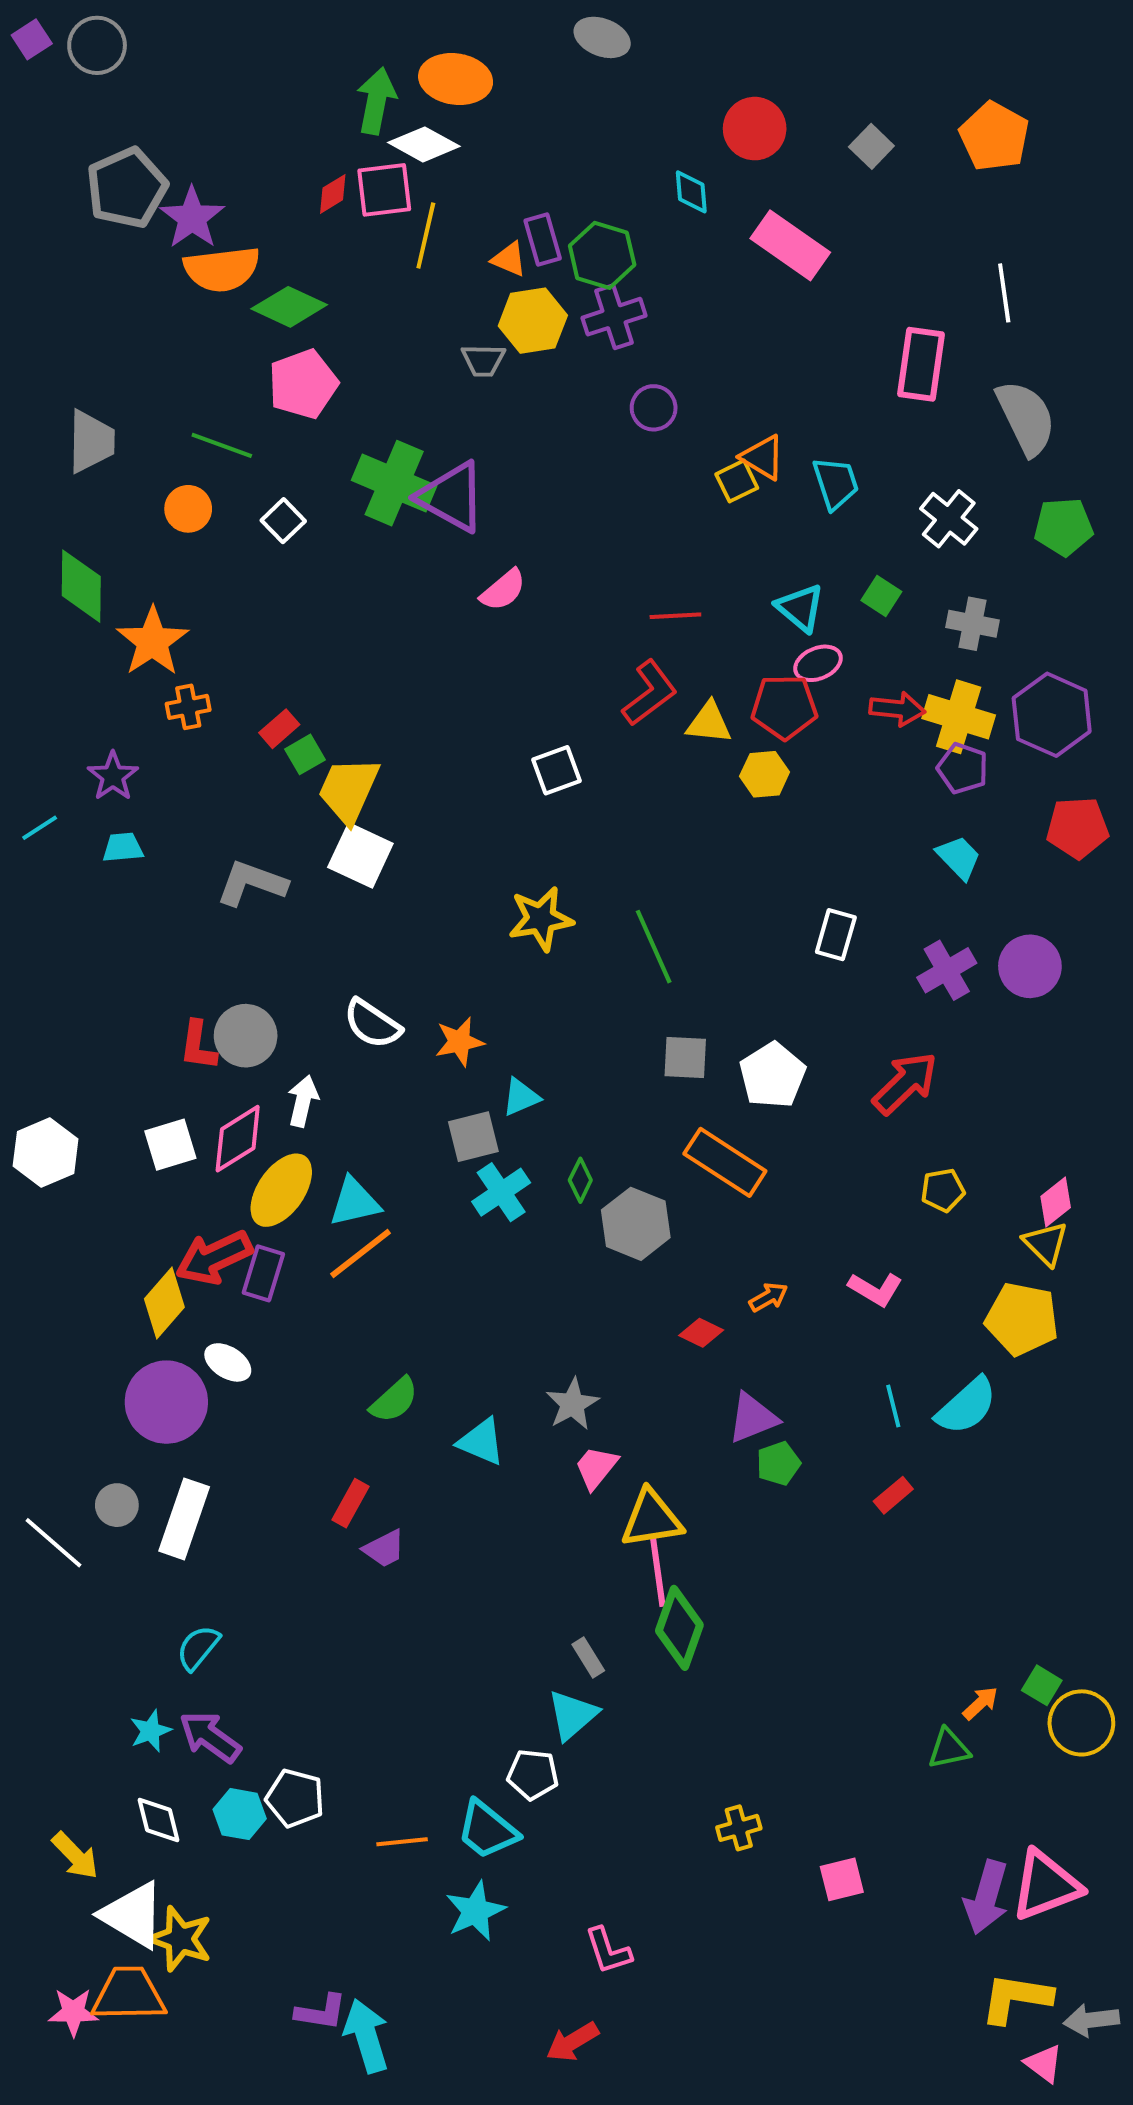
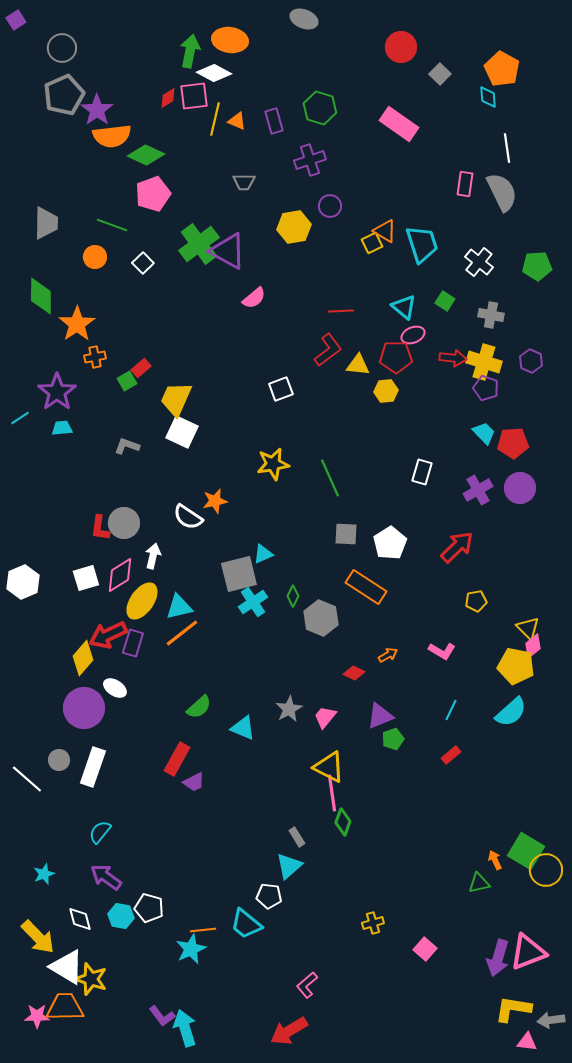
gray circle: (97, 45) -> (62, 48), moved
red circle: (755, 129) -> (401, 47), moved
cyan diamond: (691, 192) -> (488, 97), moved
green hexagon: (602, 255) -> (320, 108), moved
orange triangle: (509, 259) -> (237, 121), moved
yellow hexagon: (533, 321) -> (294, 227), moved
pink rectangle: (921, 364) -> (465, 184), size x0.7
gray semicircle: (1026, 418) -> (502, 192), moved
green cross: (394, 483) -> (199, 244), turned 30
cyan trapezoid: (836, 483) -> (422, 244), size x1.4
purple hexagon: (1052, 715) -> (531, 361), size x0.6
green square: (305, 754) -> (127, 381), moved
purple star: (113, 776) -> (57, 392), size x1.5
red pentagon: (1077, 828) -> (513, 443), moved
gray L-shape: (252, 883) -> (127, 446), size x0.7
orange star: (460, 1042) -> (215, 501), moved
gray square: (473, 1137) -> (239, 574), size x1.4
pink diamond: (1056, 1202) -> (533, 646), moved
cyan line: (893, 1406) -> (451, 710), turned 40
cyan semicircle: (967, 1406) -> (511, 712), moved
pink trapezoid: (596, 1467) -> (325, 717), moved
red rectangle: (351, 1503) -> (177, 759), size x1.4
yellow triangle: (652, 1519) -> (329, 767), turned 36
green diamond: (679, 1628) -> (343, 822), size x0.7
green square: (1042, 1685) -> (526, 851), size x1.8
orange arrow: (980, 1703) -> (495, 860), turned -72
cyan star: (151, 1731) -> (44, 874), moved
yellow arrow: (75, 1856) -> (38, 937), size x1.4
pink square: (842, 1879) -> (425, 949), turned -35
cyan star: (475, 1911) -> (191, 949), moved
pink L-shape: (608, 1951) -> (307, 985), turned 68
purple L-shape: (321, 2012) -> (162, 1016), turned 44
red arrow: (572, 2042) -> (289, 1031), size x1.4
pink triangle: (1044, 2064) -> (527, 1042), turned -30

